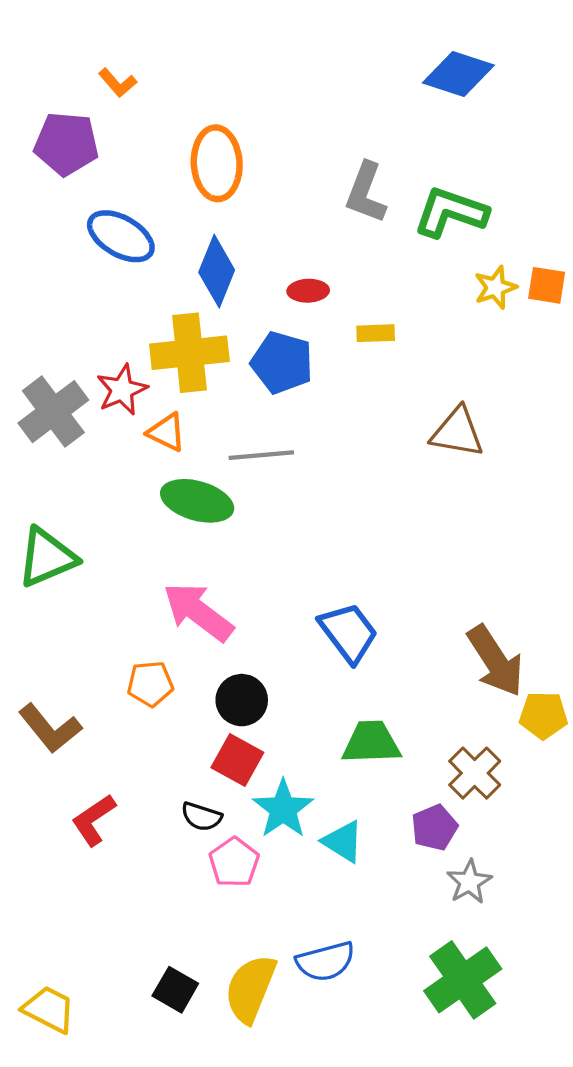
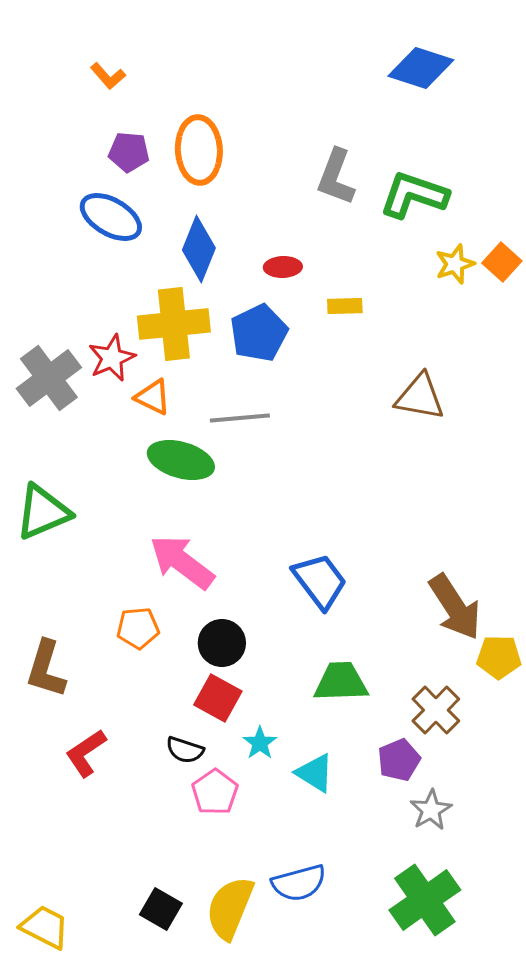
purple pentagon: (66, 144) -> (129, 152), moved, size x0.7
orange square: (547, 285) -> (502, 262), turned 33
blue pentagon: (282, 363) -> (259, 333), turned 30
brown L-shape: (50, 728) -> (46, 669), turned 56
cyan star: (283, 809) -> (260, 743), size x0.6

